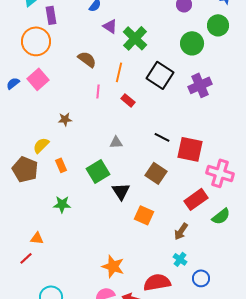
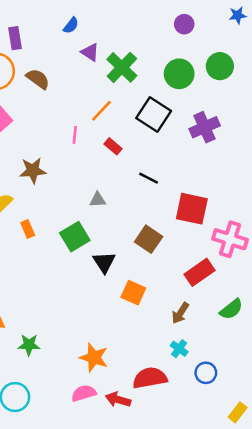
green circle: (218, 25) -> (220, 66), moved
green circle: (192, 43) -> (179, 74), moved
brown semicircle: (87, 59) -> (38, 79), moved
orange line: (119, 72) -> (101, 111), turned 30
brown star: (65, 119) -> (33, 171), size x1.5
black line: (162, 137) -> (149, 178), moved
green star: (62, 204) -> (29, 345), moved
green semicircle: (221, 216) -> (231, 309), moved

